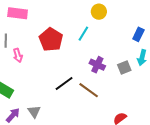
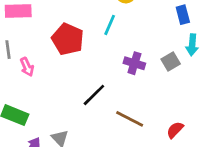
blue rectangle: (138, 34) -> (183, 15), turned -32
brown line: (89, 90) -> (130, 119), moved

